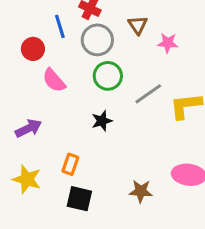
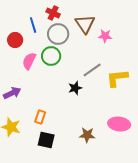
brown triangle: (138, 25) -> (85, 24), size x1.5
green circle: (108, 76) -> (51, 56), moved
pink semicircle: (54, 80) -> (29, 61), turned 66
black star: (102, 121) -> (75, 88), moved

